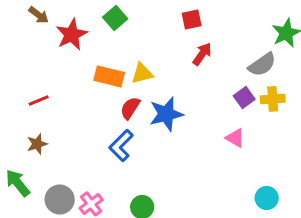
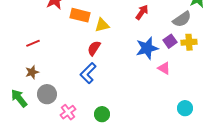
orange rectangle: (109, 76) -> (80, 15), moved
blue star: (166, 114) -> (147, 48), moved
gray circle: (60, 199) -> (47, 94), moved

